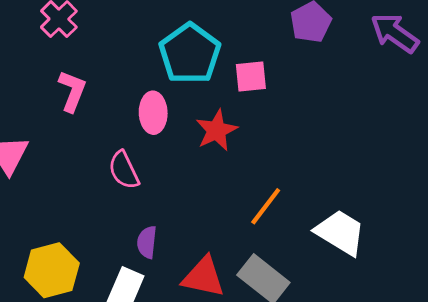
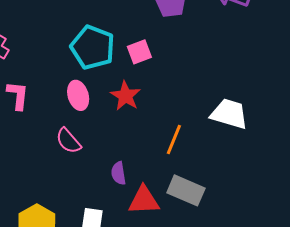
white trapezoid: (340, 232) -> (229, 114), moved
purple semicircle: (147, 242) -> (118, 173), moved

